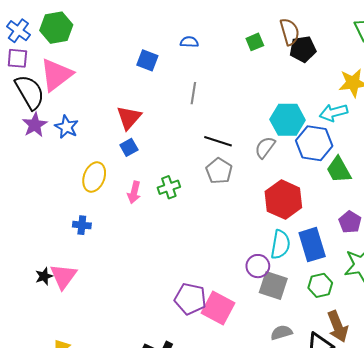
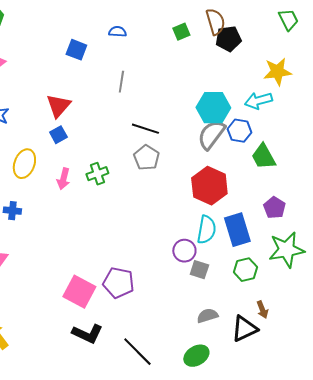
blue hexagon: (314, 143) -> (239, 131), size x0.7
gray semicircle: (265, 147) -> (211, 135), moved, size x1.4
gray square: (273, 285) -> (199, 270), size x0.7
pink square: (218, 308) -> (79, 292), moved
brown arrow: (338, 326) -> (262, 310), size x0.6

